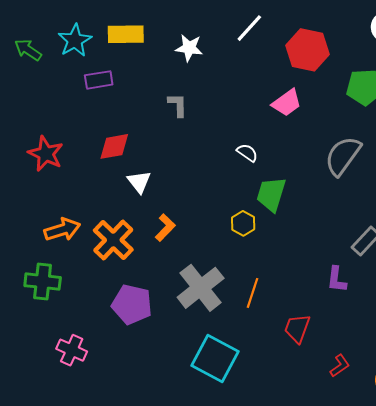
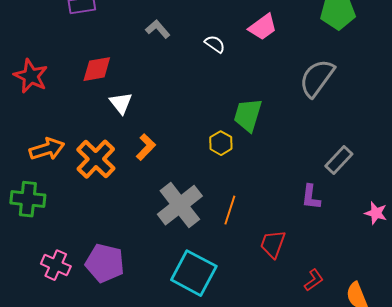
gray L-shape: (178, 105) -> (158, 29), turned -40
white semicircle: (247, 153) -> (215, 44), moved
purple pentagon: (132, 304) -> (105, 263), moved

